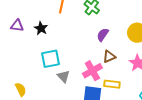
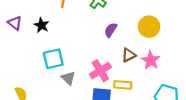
purple triangle: (17, 26) -> (15, 23), turned 32
brown triangle: (109, 57) -> (129, 55), moved

